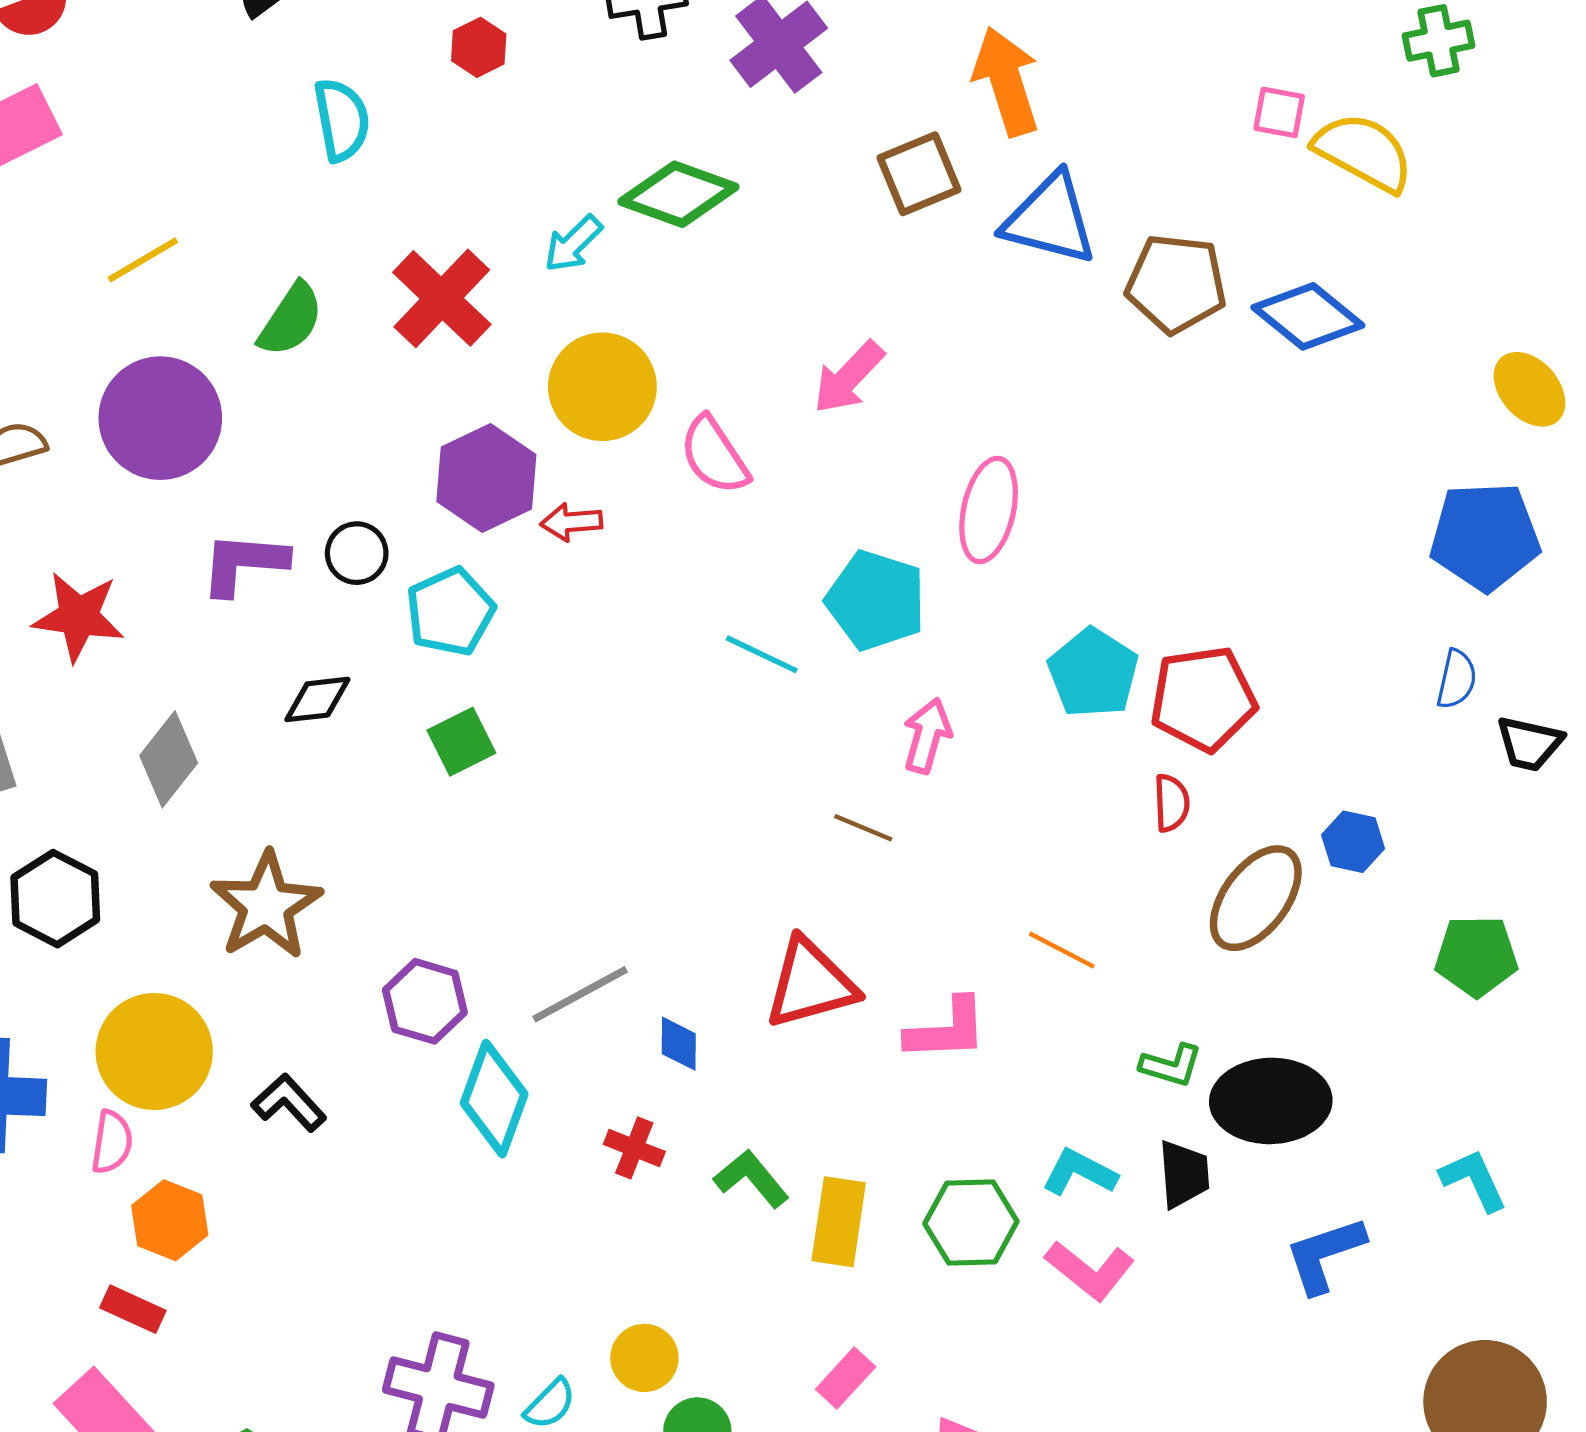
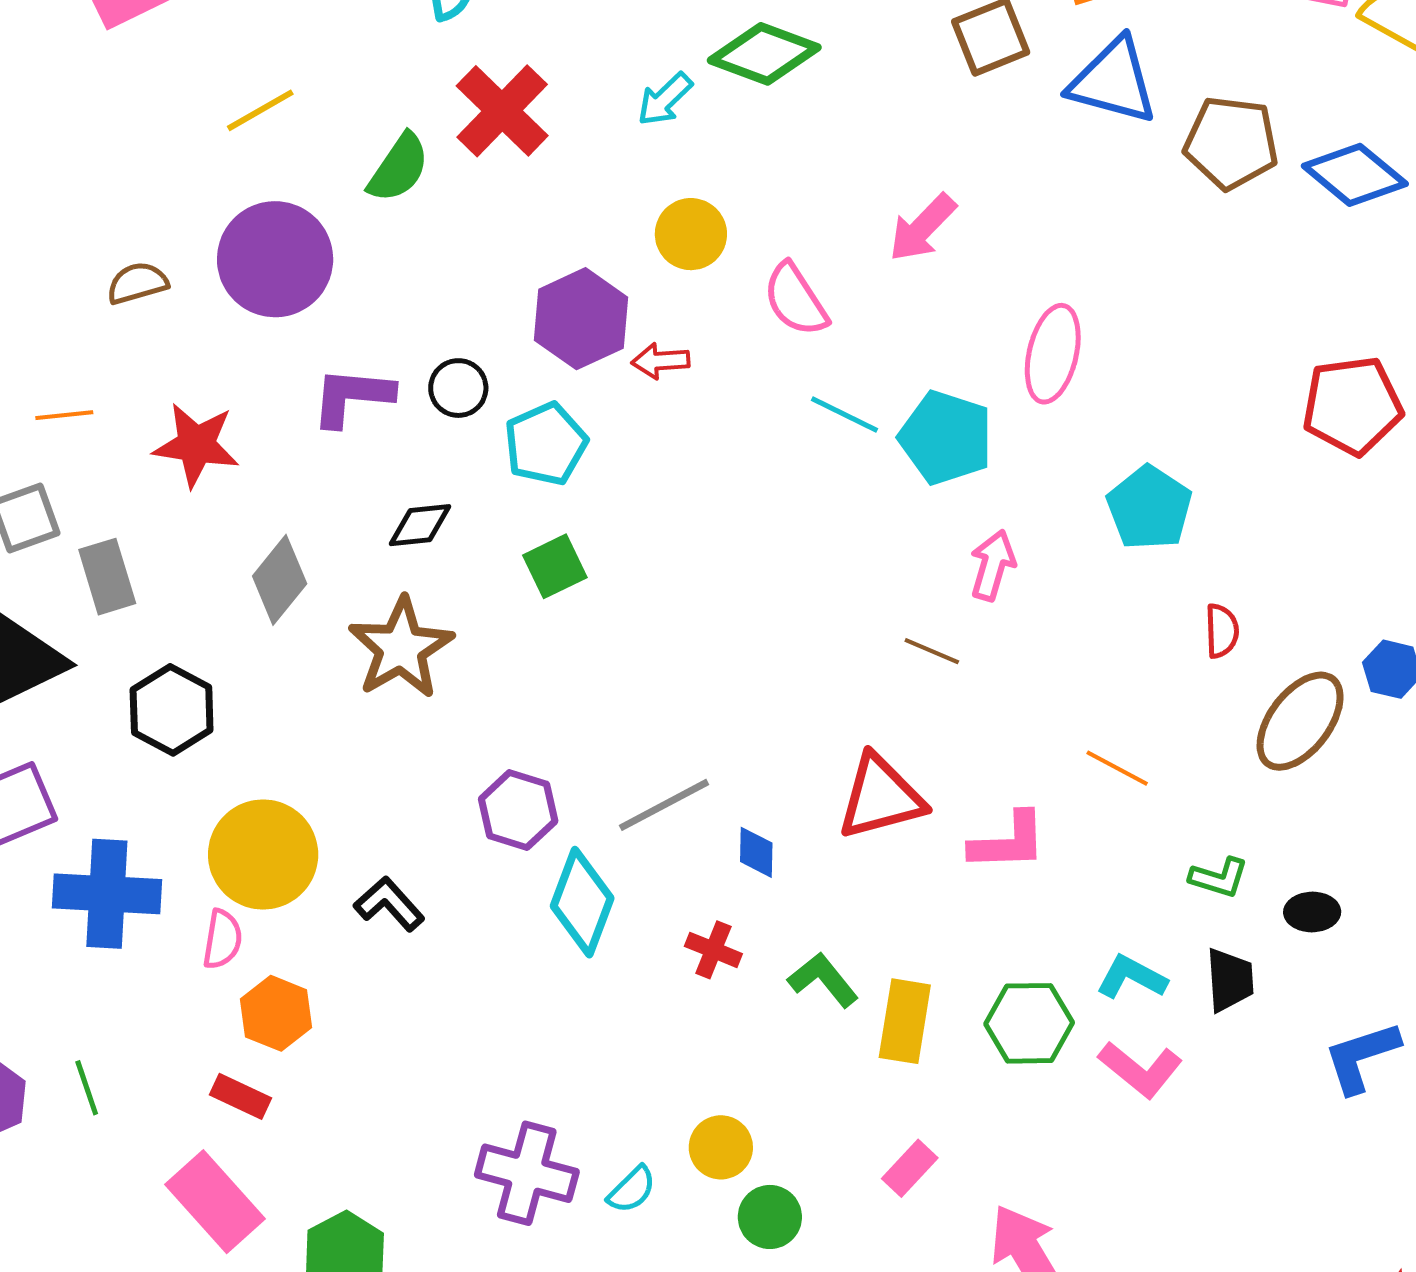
red cross: (442, 298) -> (502, 111), moved
yellow circle: (602, 387) -> (691, 234), size x0.7
cyan line: (762, 654) -> (845, 414), moved
red pentagon: (1203, 699) -> (1352, 406), moved
brown star: (266, 906) -> (401, 648), moved
black ellipse: (1271, 1101) -> (1312, 912), size x0.5

